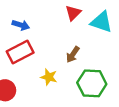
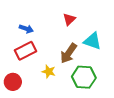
cyan triangle: (101, 22) -> (92, 41), moved
brown arrow: (73, 54) -> (69, 53), size x1.5

